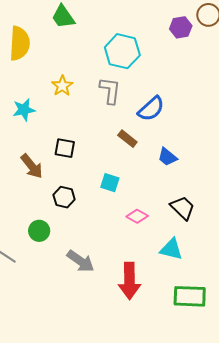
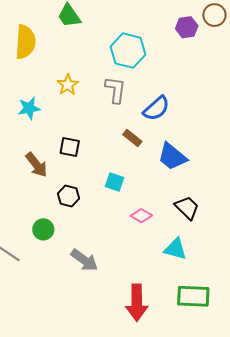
blue trapezoid: (167, 157) -> (172, 157), size x1.5
red arrow: (129, 281) -> (137, 303), moved

